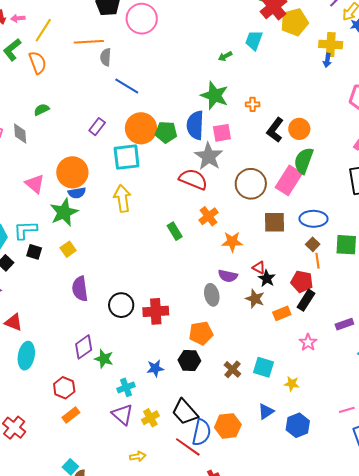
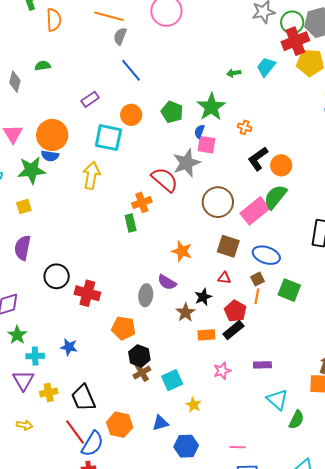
blue semicircle: (195, 125) -> (199, 131), moved, size x0.5
orange circle: (141, 128) -> (131, 115), size x0.7
green pentagon: (166, 132) -> (172, 112), moved
orange cross: (209, 216) -> (142, 202), moved
red triangle: (259, 268) -> (224, 278), moved, turned -40
green star: (104, 359) -> (17, 335), moved
black hexagon: (189, 360) -> (139, 356), moved
cyan square: (264, 367) -> (172, 380), turned 30
blue semicircle: (202, 432) -> (92, 444), moved

